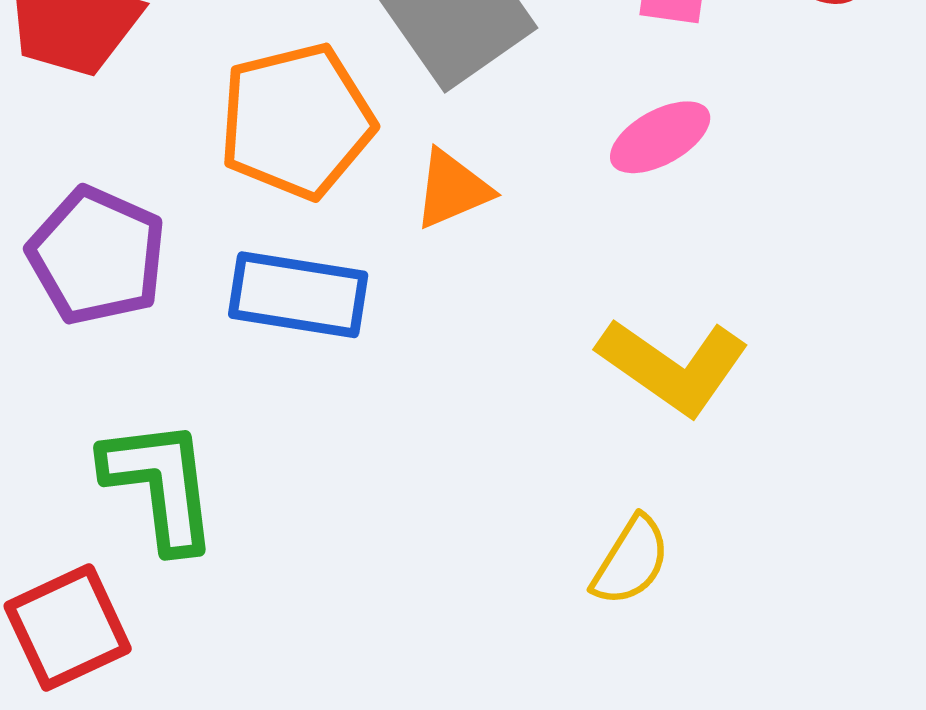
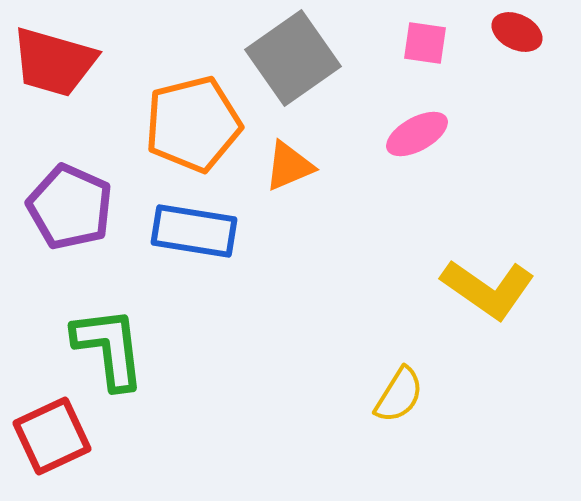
yellow L-shape: (673, 366) -> (488, 289), moved

